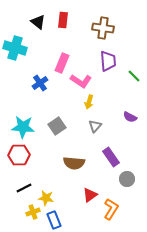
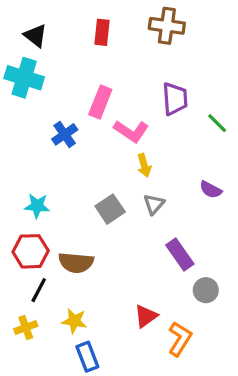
black triangle: (38, 22) -> (35, 36), moved
brown cross: (103, 28) -> (167, 26), moved
yellow arrow: (89, 102) -> (144, 165), turned -32
gray square: (57, 126) -> (110, 209), moved
cyan star: (23, 127) -> (37, 206), size x0.7
brown semicircle: (74, 163) -> (76, 263), moved
black line: (24, 188) -> (39, 290), moved, turned -35
yellow cross: (33, 212) -> (26, 327), moved

